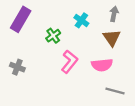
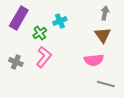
cyan cross: (81, 20) -> (60, 21), moved, turned 32
green cross: (53, 36) -> (40, 33), moved
pink L-shape: (69, 62) -> (44, 57), moved

